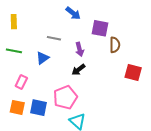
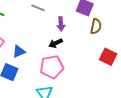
blue triangle: (43, 58) -> (19, 51), moved
pink pentagon: (65, 97) -> (52, 67), moved

